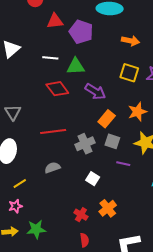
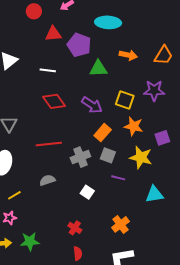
green triangle: (76, 66) -> (98, 69), moved
yellow square: (129, 73) -> (125, 100), moved
orange star: (137, 112) -> (134, 126), turned 30
orange cross: (108, 208) -> (121, 224), moved

